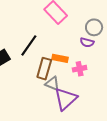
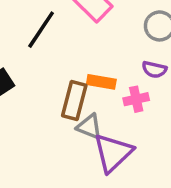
purple semicircle: (87, 42) -> (154, 70), moved
black line: (29, 45) -> (41, 30), moved

